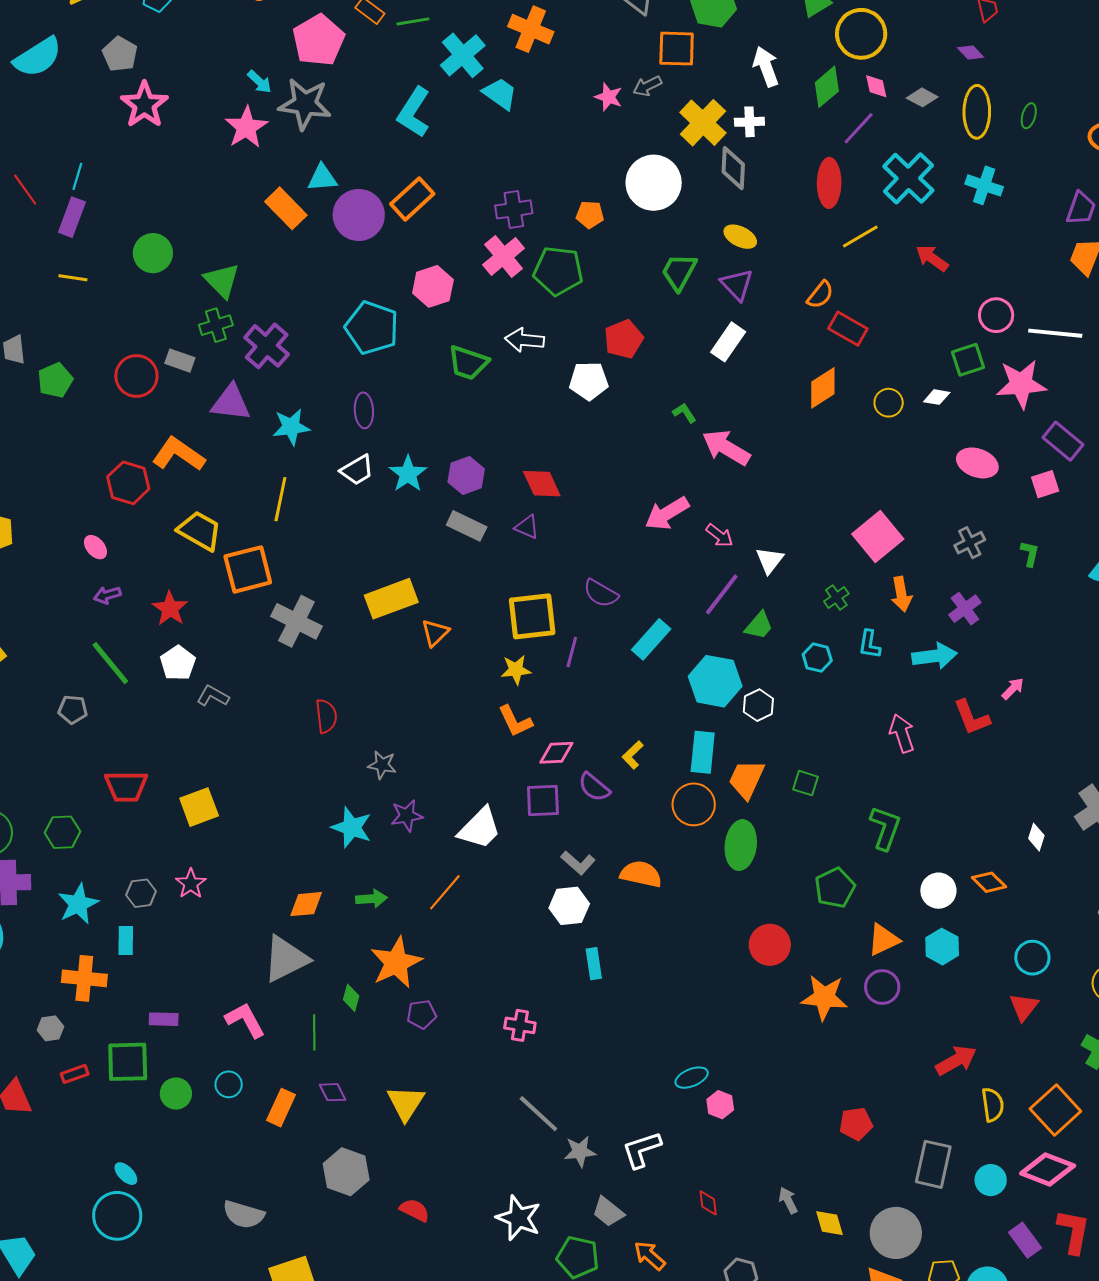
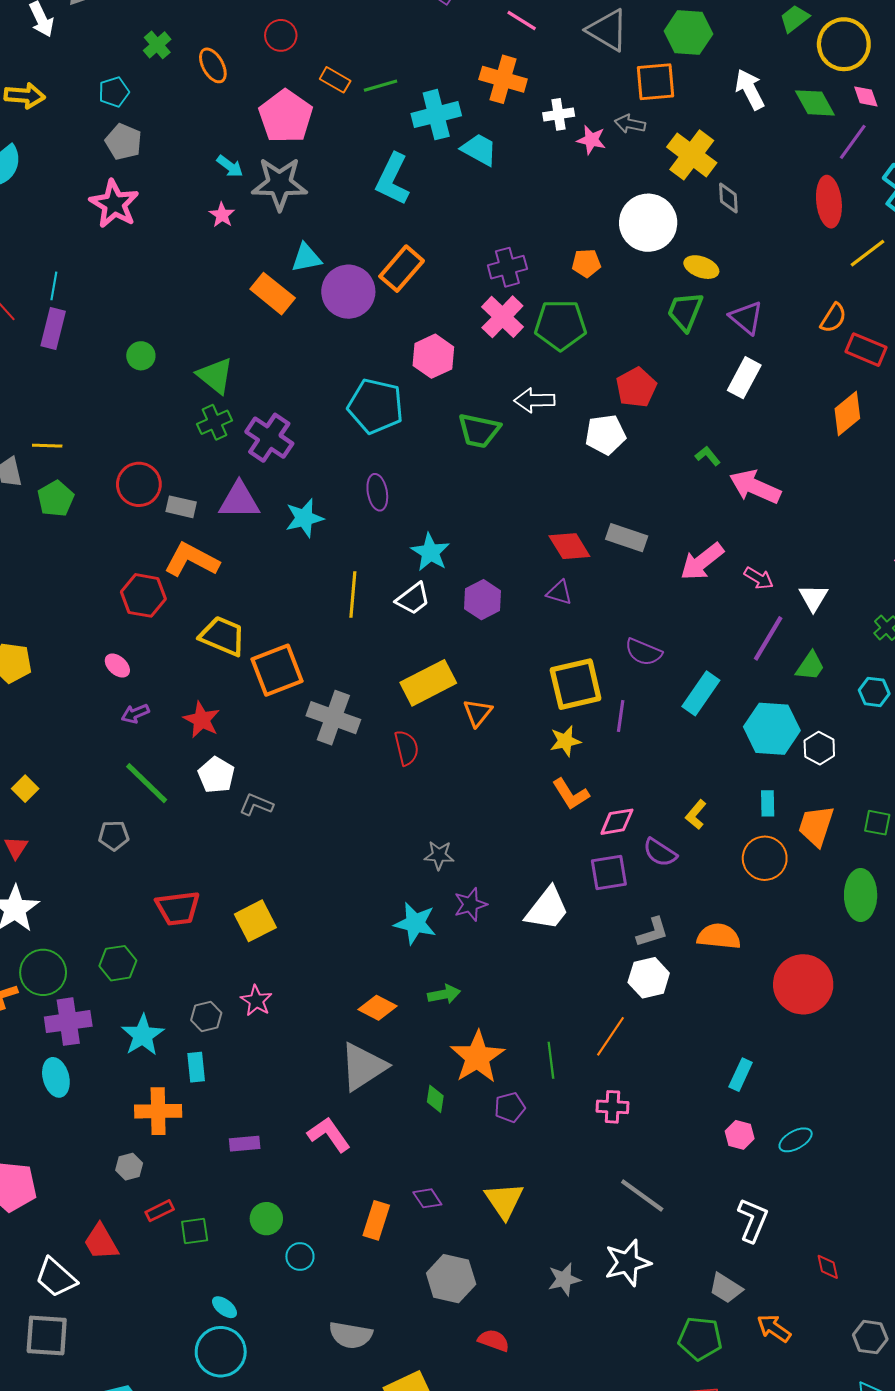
gray pentagon: (120, 54) -> (124, 142), moved
cyan cross: (463, 55) -> (436, 115), turned 33
gray arrow: (647, 86) -> (630, 124), turned 44
green diamond: (827, 87) -> (815, 103), turned -72
white cross: (749, 122) -> (559, 114), moved
pink star: (246, 127) -> (222, 215), size x0.6
gray diamond: (733, 168) -> (728, 198), size x0.7
yellow ellipse: (740, 237) -> (701, 267), moved
green circle: (153, 253) -> (141, 356), size x0.7
yellow line: (73, 278) -> (47, 446), moved
gray rectangle: (180, 361) -> (181, 507), moved
white trapezoid: (357, 470) -> (413, 599), moved
purple hexagon: (466, 475) -> (482, 600), moved
yellow line: (280, 499) -> (353, 595), moved
gray rectangle: (467, 526) -> (627, 538), moved
red semicircle: (326, 716) -> (406, 748), moved
cyan rectangle: (703, 752) -> (768, 803), size x0.6
green ellipse: (741, 845) -> (861, 895), moved
gray L-shape: (578, 863) -> (653, 932), turned -52
orange line: (445, 892) -> (610, 1036), moved
orange diamond: (306, 904) -> (378, 1008), turned 39
red circle: (770, 945) -> (803, 984), moved, size x1.4
cyan rectangle: (594, 964) -> (741, 1075), moved, turned 40
green line: (314, 1032) -> (551, 1060), moved
green square: (128, 1062) -> (195, 1231), moved, size x0.6
cyan circle: (229, 1084) -> (300, 1257), moved
pink hexagon: (720, 1105) -> (740, 1135), moved
white L-shape: (642, 1150) -> (753, 1220), turned 138
gray star: (580, 1151) -> (564, 1279), moved
red semicircle: (415, 1210) -> (494, 1340), moved
white star: (518, 1218) -> (628, 1263), moved, turned -30

